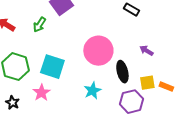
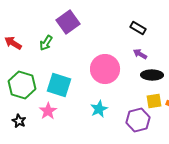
purple arrow: (146, 51) -> (140, 54), moved
black ellipse: (122, 72) -> (152, 75), moved, turned -75

